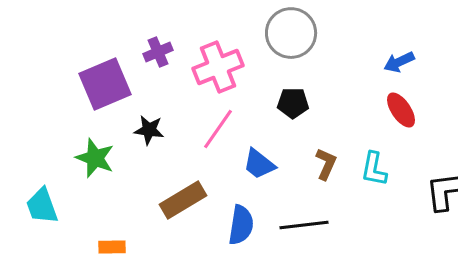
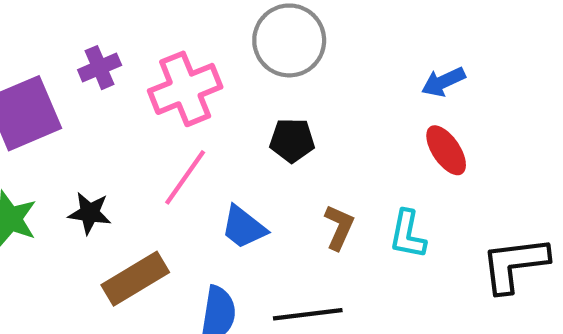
black star: (149, 130) -> (90, 213), moved

